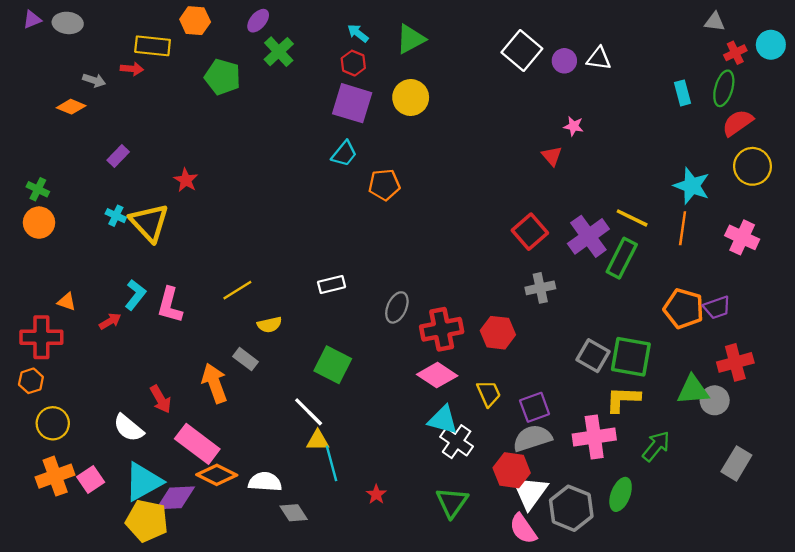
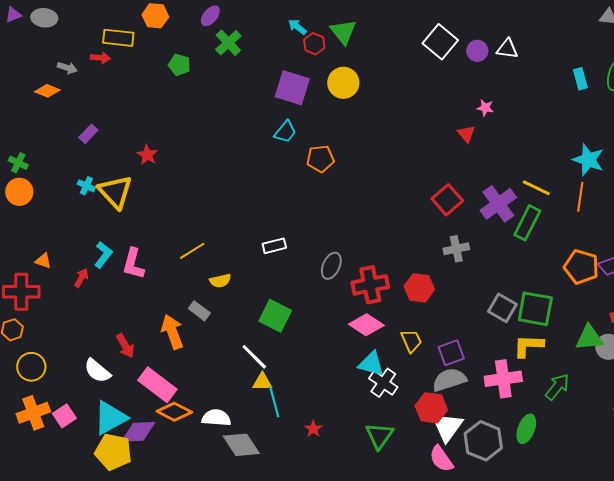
green triangle: (411, 39) -> (343, 32), turned -40
red hexagon: (353, 63) -> (314, 44), moved
green pentagon: (223, 77) -> (179, 65), size x0.7
red arrow: (110, 321) -> (81, 278), turned -30
gray diamond: (294, 513) -> (241, 445), size x1.5

